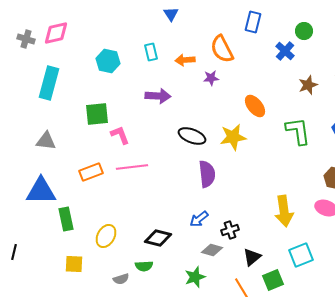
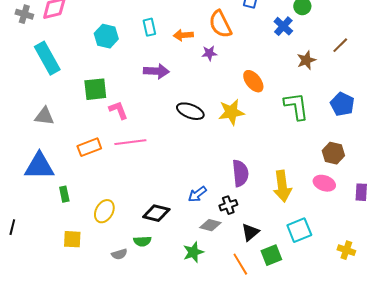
cyan rectangle: (49, 83) -> (47, 58), turned -44
purple semicircle: (207, 174) -> (240, 173), moved
green rectangle: (66, 219) -> (64, 194), size x0.7

